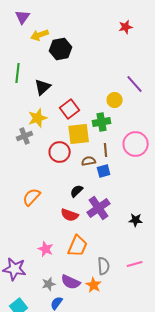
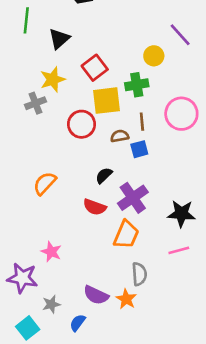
black star: (136, 220) -> (181, 214), size x1.5
orange trapezoid: (78, 246) -> (126, 235), moved
pink star: (46, 249) -> (51, 252), moved
pink line: (135, 264) -> (179, 250), moved
gray star: (49, 284) -> (51, 304), moved

